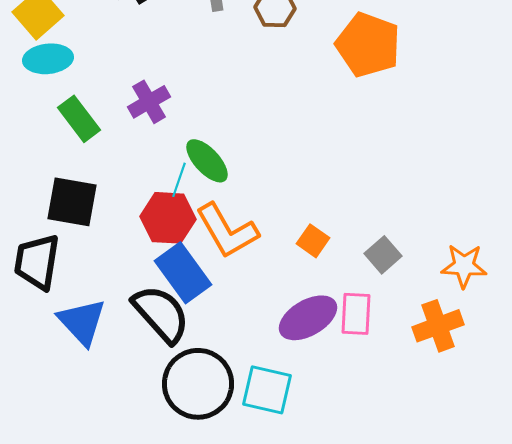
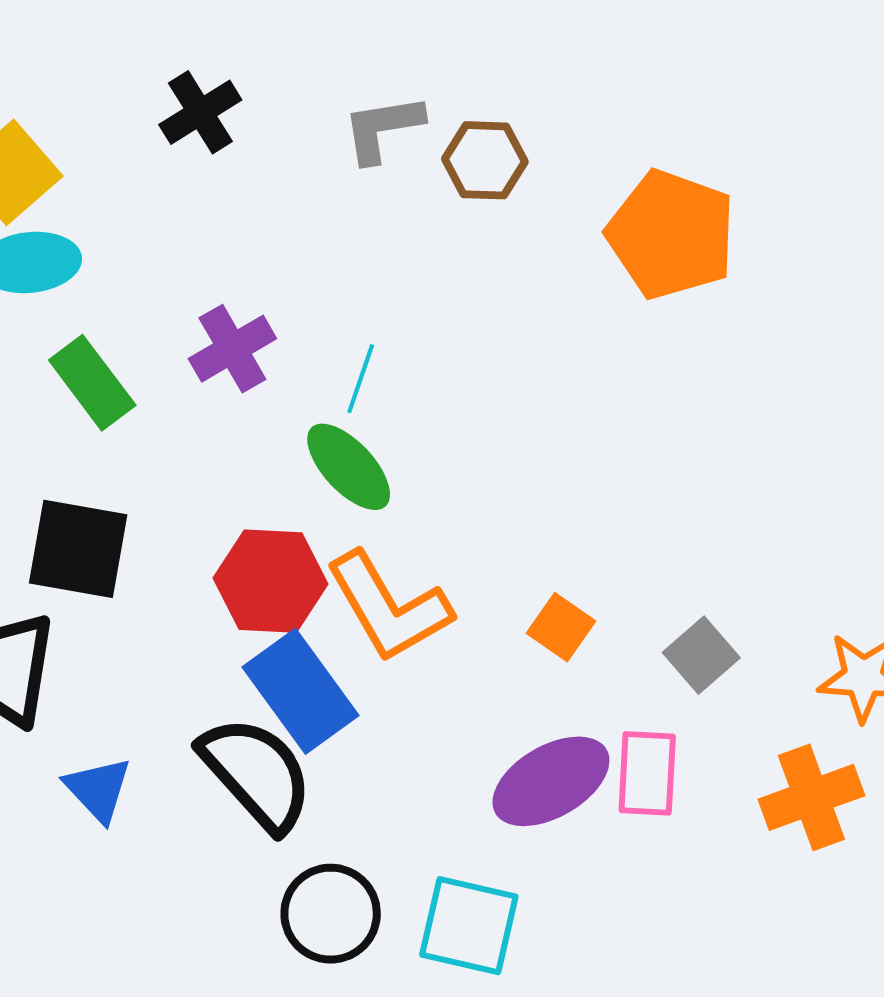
cyan line: (179, 180) -> (361, 379), moved
blue triangle: (82, 322) -> (98, 789), size x0.7
black circle: (198, 384) -> (331, 914), size x0.7

